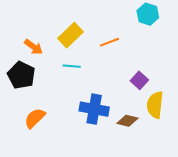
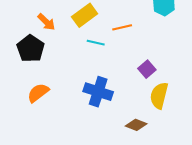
cyan line: (72, 66) -> (96, 43), moved
brown diamond: (127, 121) -> (136, 125), moved

